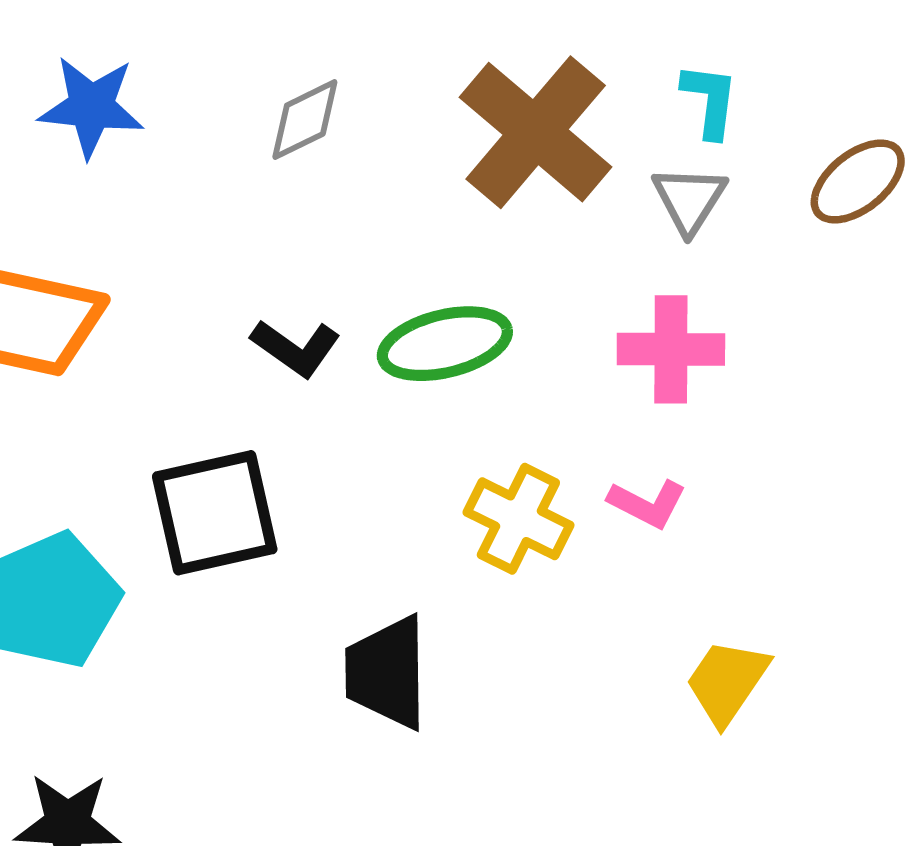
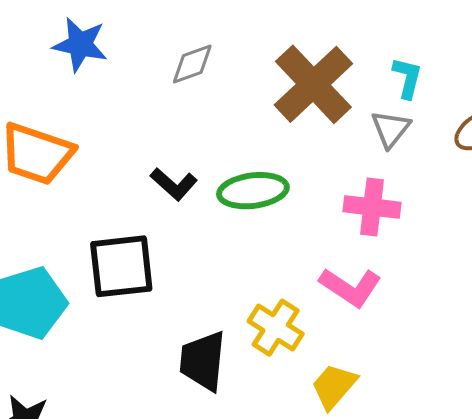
pink L-shape: (647, 504) -> (350, 287), size x1.5
yellow cross: (518, 519) -> (276, 328), moved
yellow trapezoid: (727, 682) -> (334, 386), moved

